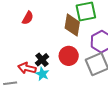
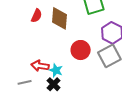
brown diamond: (72, 25) -> (59, 18), moved
black cross: (42, 60) -> (54, 84), moved

